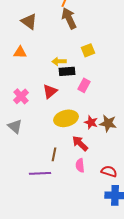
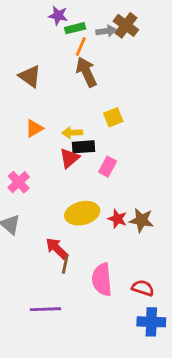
orange triangle: (20, 52) -> (34, 128), moved, turned -32
red triangle: (50, 91) -> (69, 158), moved
red arrow: (80, 143) -> (57, 248), moved
pink semicircle: (80, 165) -> (102, 280), size x1.6
purple line: (40, 173) -> (45, 309), moved

